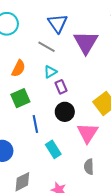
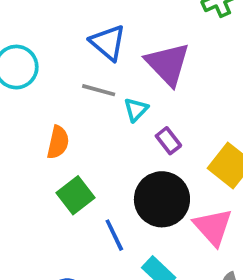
cyan triangle: (50, 72) -> (136, 110), moved
purple rectangle: (61, 87) -> (168, 141), moved
black circle: (65, 112) -> (162, 199), size x1.5

